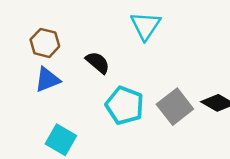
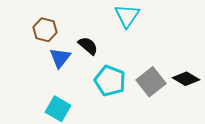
blue triangle: (47, 80) -> (60, 58), moved, turned -30

